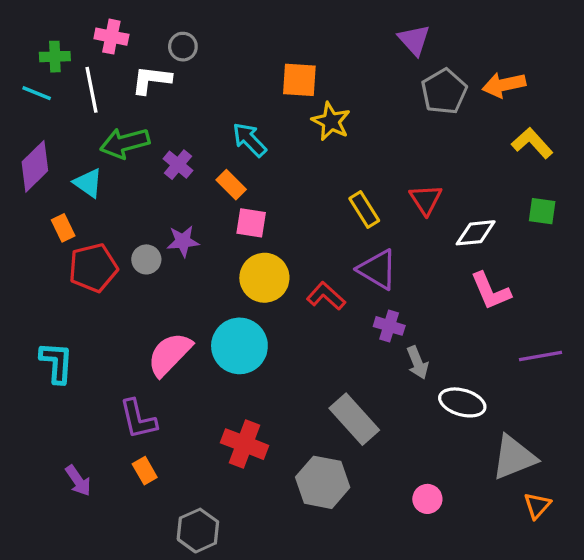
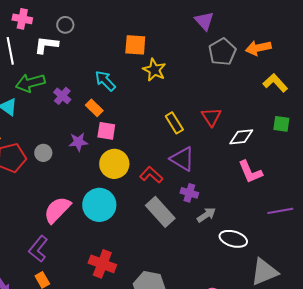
purple star: (183, 241) -> (78, 142), moved
gray arrow: (417, 363) -> (206, 215), turned -102
purple L-shape: (138, 419) -> (38, 249), turned 52
gray rectangle: (354, 419) -> (160, 212), moved

